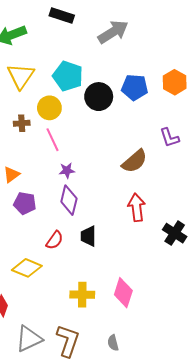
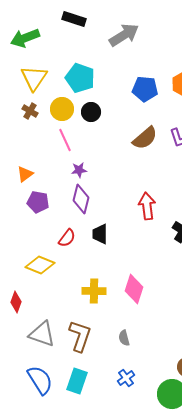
black circle: (99, 97) -> (91, 112), moved, size x0.7
brown cross: (22, 123) -> (30, 111), moved, turned 35
brown semicircle: (135, 161) -> (145, 138), moved
gray triangle: (29, 339) -> (42, 334), turned 44

